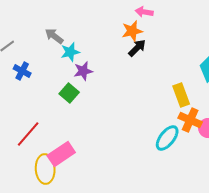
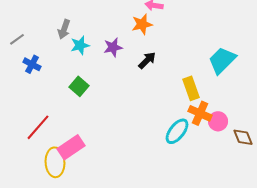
gray arrow: (54, 36) -> (64, 29), turned -108
black arrow: (137, 48) -> (147, 60), moved
purple star: (83, 71) -> (113, 47), moved

